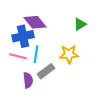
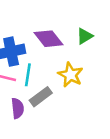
purple diamond: (35, 22) -> (49, 39), moved
yellow star: (69, 54) -> (70, 75), turned 30

